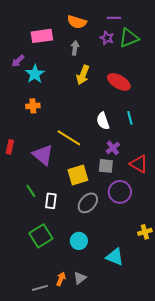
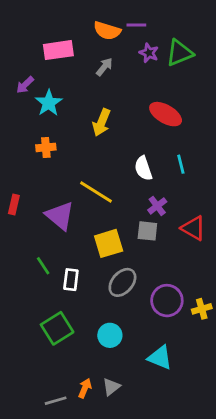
purple line: (114, 18) -> (136, 25), moved
gray arrow: (75, 48) -> (104, 67), turned 32
yellow arrow: (83, 75) -> (102, 122), moved
purple circle: (120, 192) -> (167, 301), moved
yellow cross: (145, 232) -> (202, 309), moved

